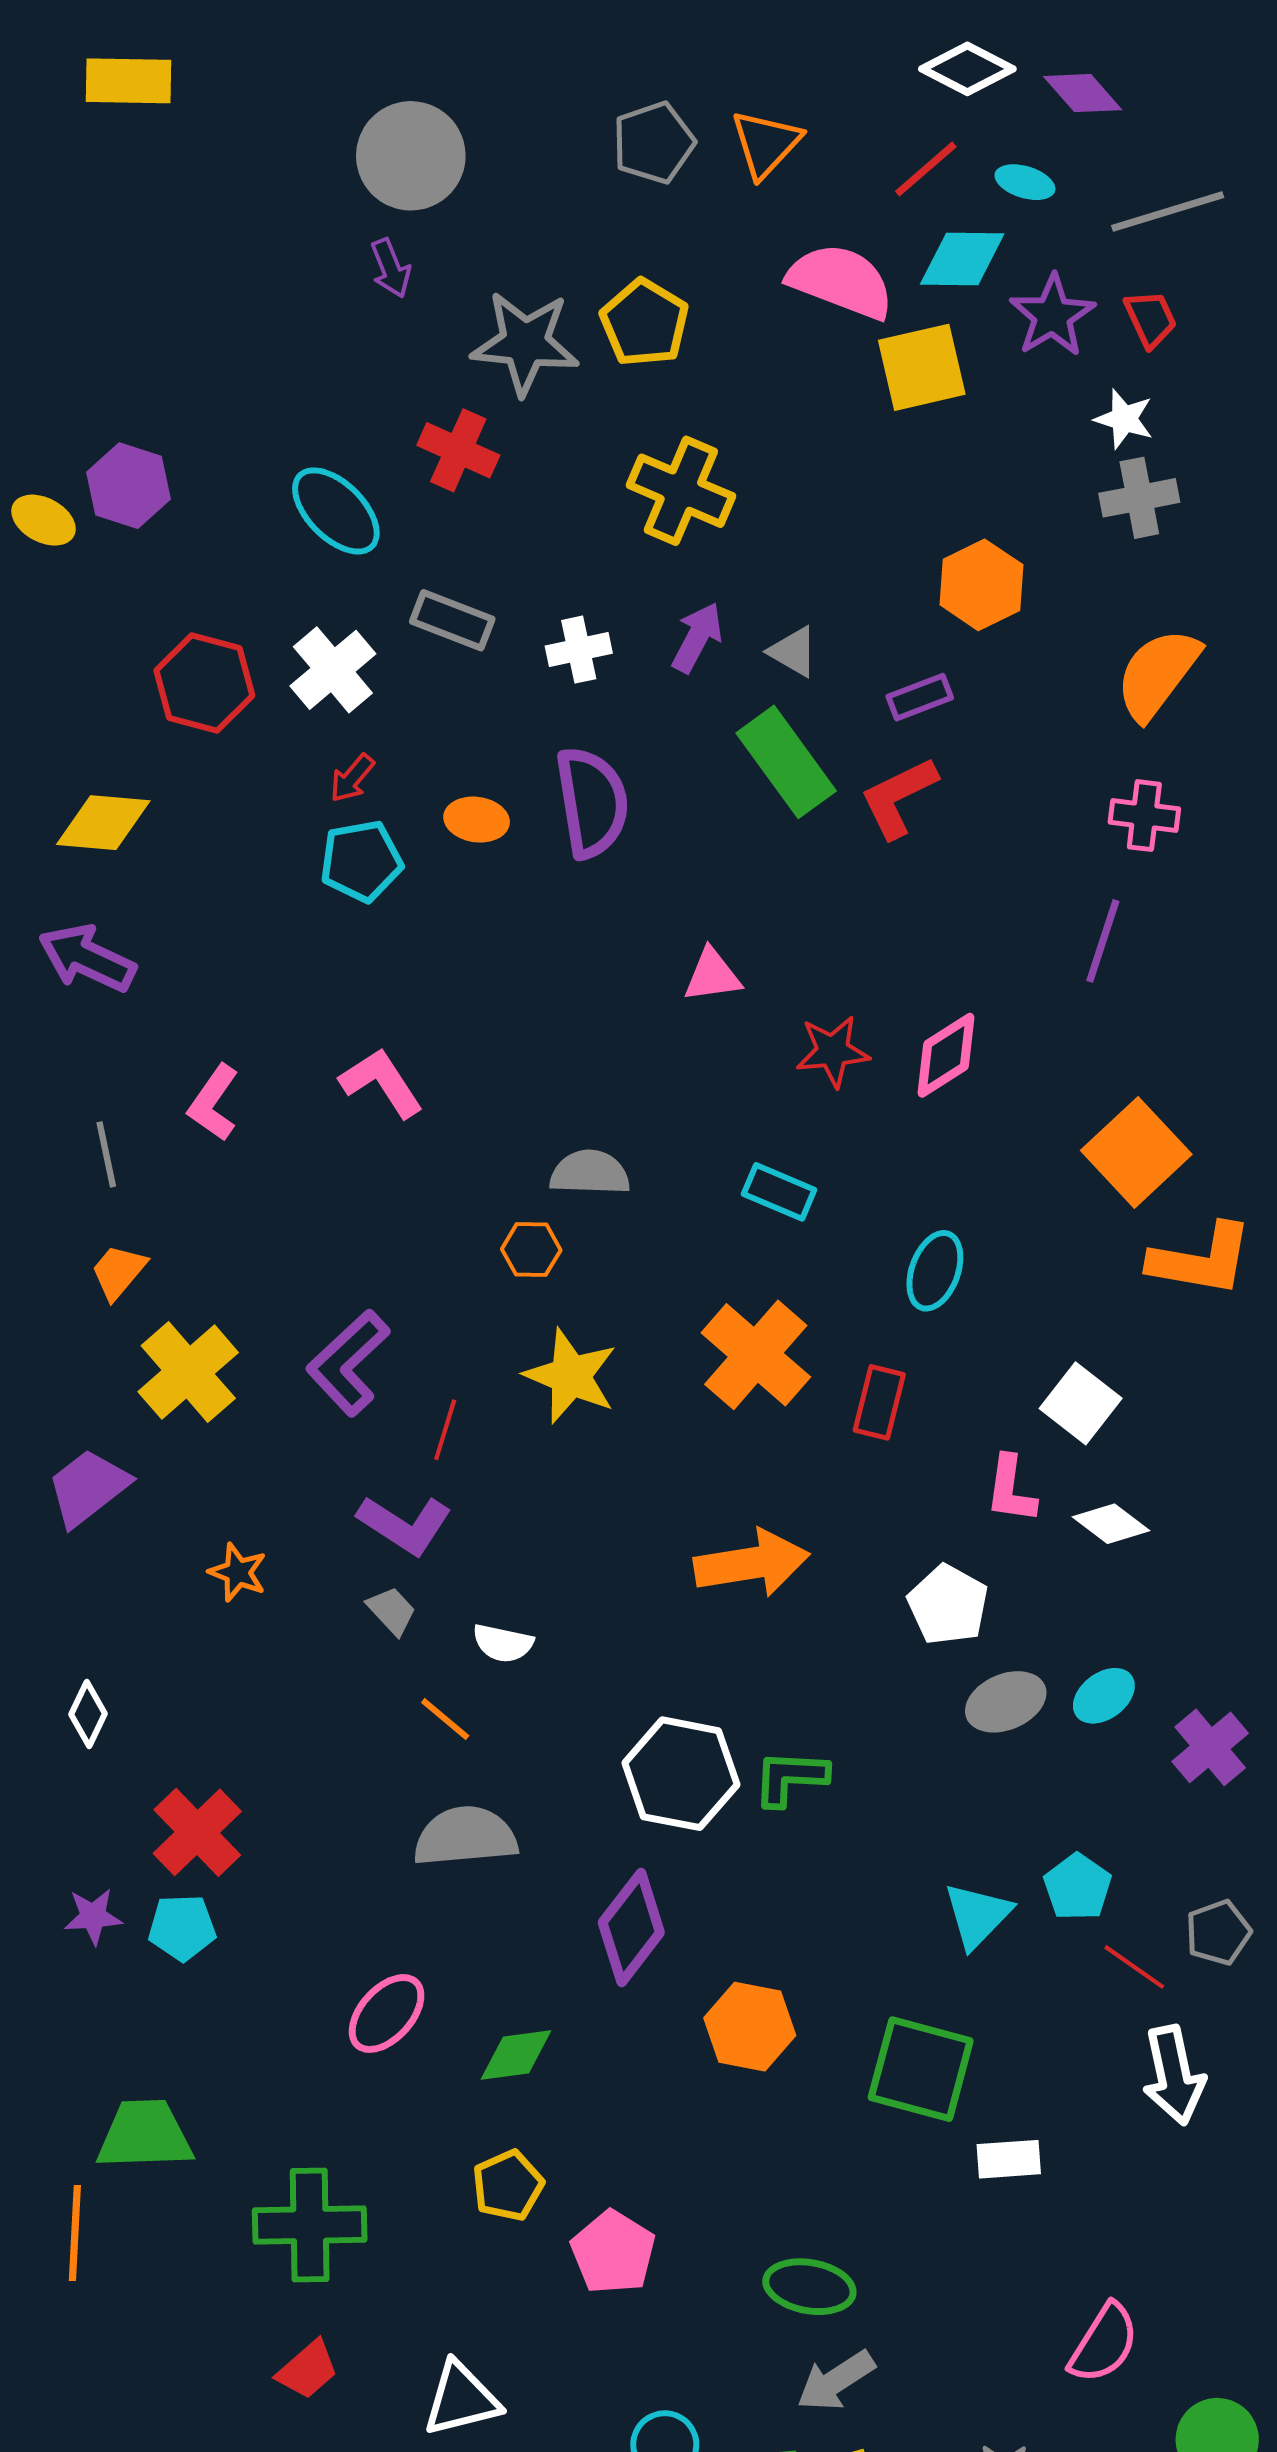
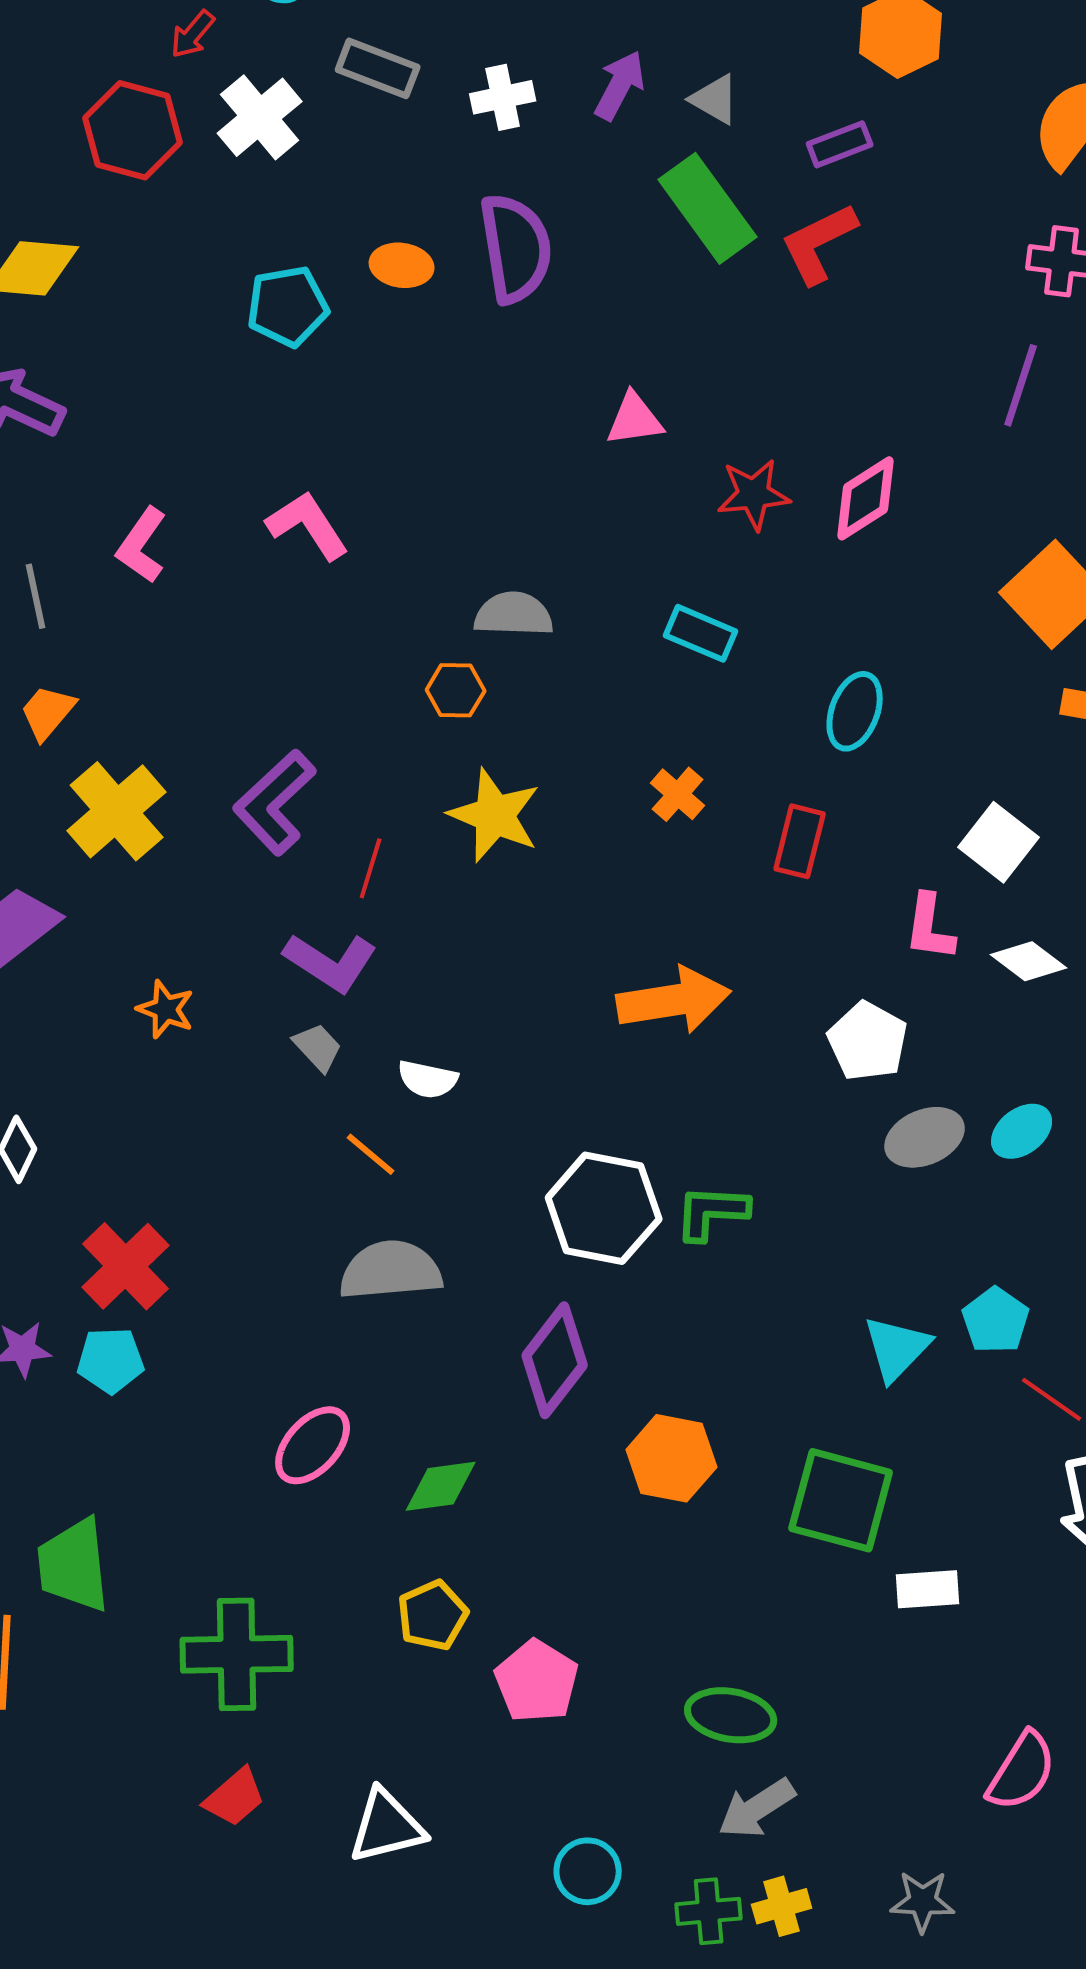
red arrow: (352, 778) -> (193, 34), moved
orange cross: (756, 1355) -> (678, 794), size x0.5
green trapezoid: (145, 2135) -> (74, 1565), turned -94

